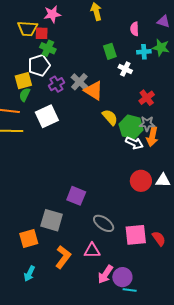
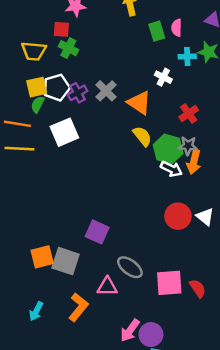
yellow trapezoid: (28, 29) -> (34, 51), moved
green rectangle: (110, 51) -> (157, 31), moved
white pentagon: (39, 65) -> (57, 87), moved
orange triangle: (94, 91) -> (139, 103), moved
white triangle: (163, 180) -> (205, 217), turned 35
orange square: (29, 239) -> (42, 257), moved
pink triangle: (92, 251) -> (107, 287), moved
cyan arrow: (29, 274) -> (36, 311), moved

